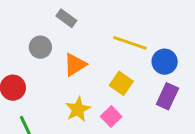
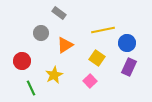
yellow line: (130, 43) -> (103, 30), turned -30
yellow star: (78, 109) -> (54, 75), moved

